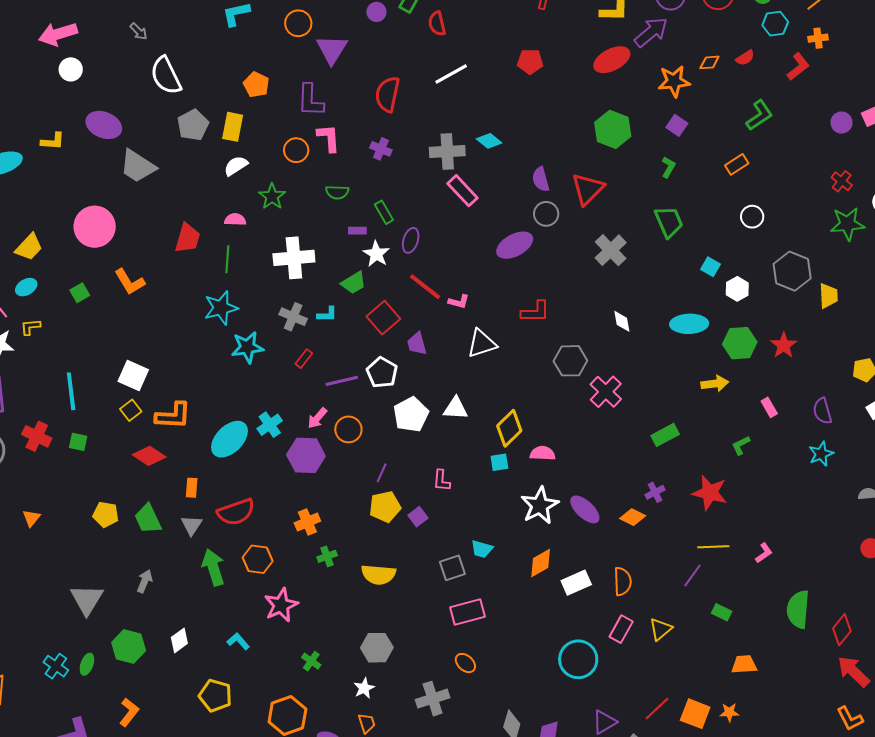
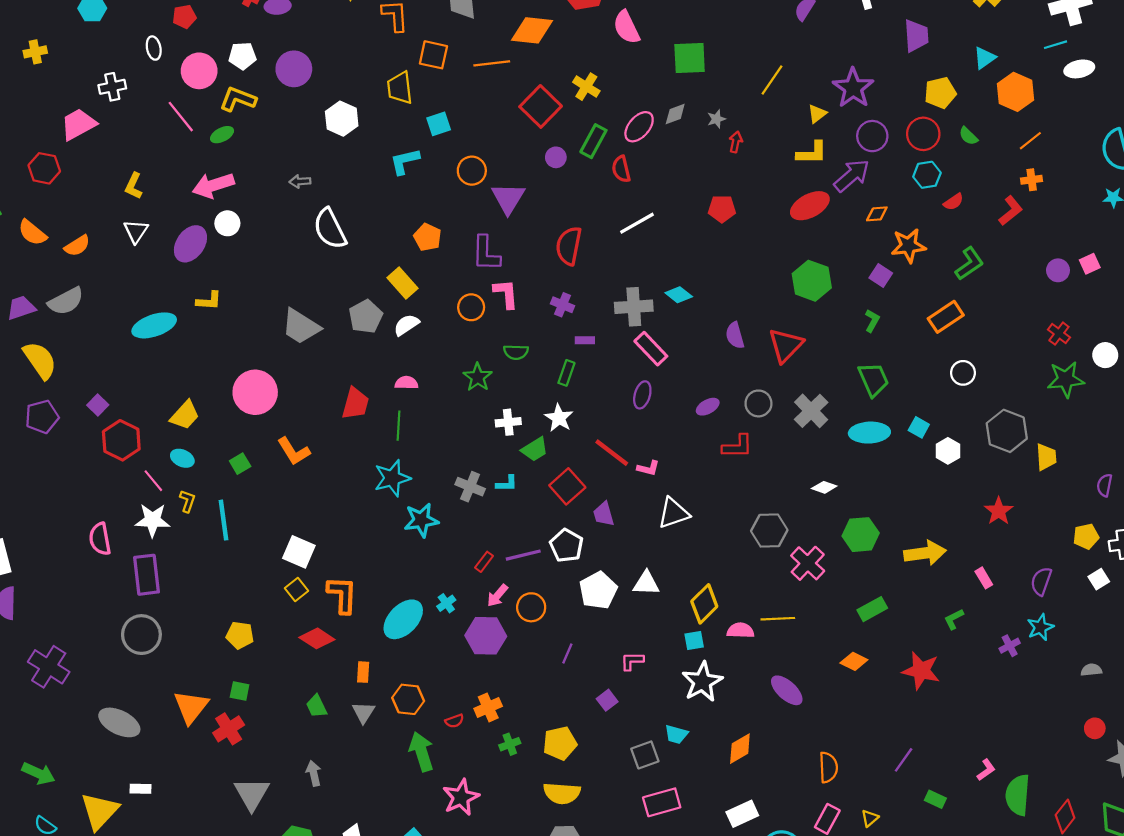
cyan hexagon: (775, 24) -> (927, 175), moved
gray arrow: (139, 31) -> (300, 181), turned 132
orange diamond: (709, 62) -> (877, 214), moved
orange star: (674, 81) -> (908, 246), moved
purple ellipse: (104, 125) -> (190, 244), moved, turned -76
gray pentagon: (193, 125) -> (366, 317), moved
yellow rectangle: (233, 127) -> (403, 283), turned -52
orange rectangle: (737, 164) -> (946, 317), size x1.4
green star: (272, 197) -> (478, 377), moved
green rectangle: (384, 212) -> (566, 373), turned 50
gray circle: (546, 214) -> (758, 403), moved
purple rectangle: (357, 231) -> (585, 340), moved
purple ellipse: (411, 240) -> (642, 395), moved
purple ellipse: (515, 245) -> (708, 407), size x0.6
white cross: (294, 258) -> (508, 422), moved, size x0.6
cyan ellipse: (26, 287) -> (182, 458), turned 55
red L-shape: (535, 312) -> (737, 446), moved
white diamond: (622, 321) -> (824, 487), turned -60
cyan ellipse: (689, 324) -> (869, 433), moved
yellow L-shape: (30, 327) -> (187, 501), turned 115
green hexagon: (740, 343) -> (861, 535), moved
red rectangle: (304, 359) -> (484, 562), moved
yellow arrow: (715, 384) -> (925, 553), size x1.4
cyan line: (71, 391) -> (223, 520), moved
purple semicircle: (822, 411) -> (1041, 581), turned 36
orange L-shape: (173, 416) -> (342, 595), turned -90
cyan cross: (270, 425) -> (446, 603), size x0.7
red cross: (37, 436) -> (229, 729), moved, turned 32
green square: (78, 442) -> (240, 691), moved
pink L-shape: (442, 480) -> (632, 661), turned 85
purple cross: (655, 492) -> (1010, 646), moved
white star: (540, 505) -> (702, 682), moved
yellow pentagon: (385, 507) -> (560, 743), moved
red semicircle: (236, 512) -> (454, 721), moved, size x0.5
yellow pentagon: (106, 514) -> (240, 635), moved
orange diamond: (633, 517) -> (854, 661), moved
orange triangle: (31, 518) -> (191, 707), size x1.8
green trapezoid: (148, 519) -> (316, 706), size x0.7
yellow line: (713, 547) -> (778, 619), moved
pink L-shape: (764, 553) -> (986, 770), moved
orange hexagon: (258, 559) -> (408, 699), moved
green arrow: (213, 567) -> (421, 752), moved
yellow semicircle: (379, 575) -> (562, 793), moved
gray arrow: (145, 581) -> (314, 773), turned -35
white rectangle: (576, 583) -> (742, 814), moved
yellow triangle: (661, 629) -> (870, 818), size x0.7

